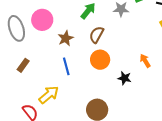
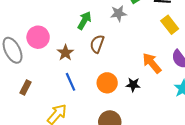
orange circle: (100, 60) -> (107, 83), moved
orange arrow: (145, 61) -> (152, 63), size x1.5

